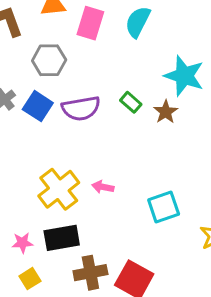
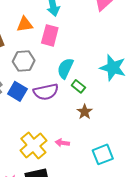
cyan semicircle: (138, 22) -> (65, 68), moved
brown star: (166, 112) -> (85, 112), moved

